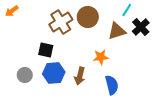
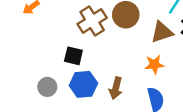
orange star: (101, 57) -> (154, 64), moved

